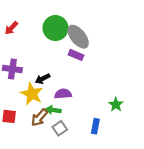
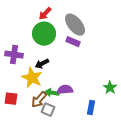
red arrow: (11, 28) -> (45, 14), moved
green circle: (55, 28) -> (44, 34), moved
purple semicircle: (63, 94) -> (65, 90), moved
gray square: (60, 128) -> (48, 110), moved, turned -32

